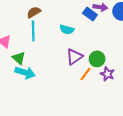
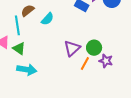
cyan semicircle: (67, 30) -> (47, 19), moved, turned -56
cyan line: (33, 31) -> (17, 25), moved
green triangle: (19, 58) -> (19, 48), moved

